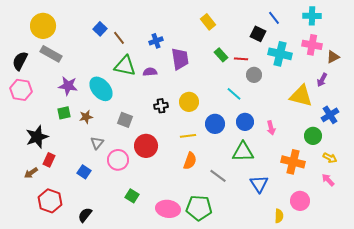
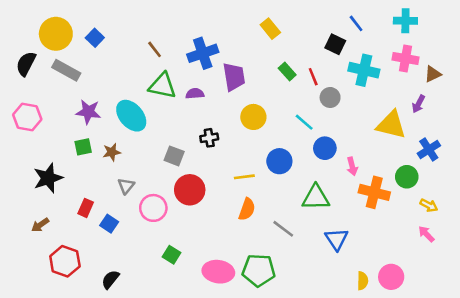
blue square: (100, 29) -> (95, 38), moved
blue cross: (156, 41) -> (203, 53), size x1.6
red line: (241, 59) -> (313, 77), turned 64
black semicircle: (20, 61) -> (26, 64), moved
yellow circle: (189, 102) -> (253, 117), moved
gray square: (125, 120) -> (174, 156), moved
blue circle: (245, 122) -> (325, 148), moved
red rectangle: (49, 160) -> (86, 208), moved
orange cross: (293, 162) -> (374, 192), moved
pink circle: (300, 201) -> (391, 277), moved

